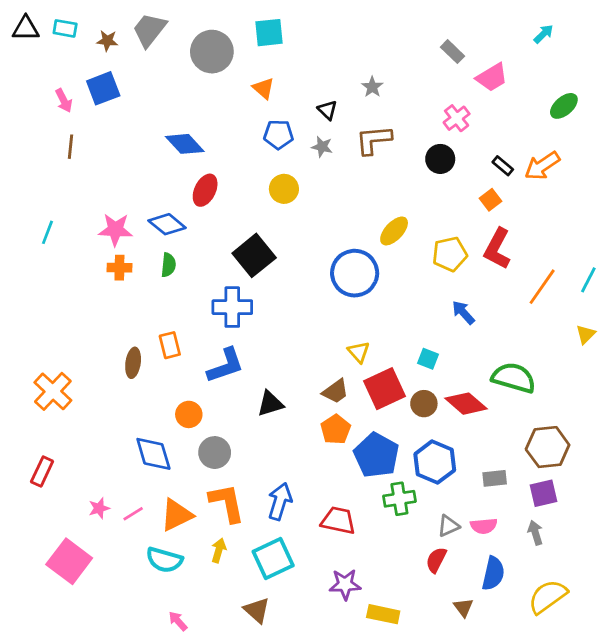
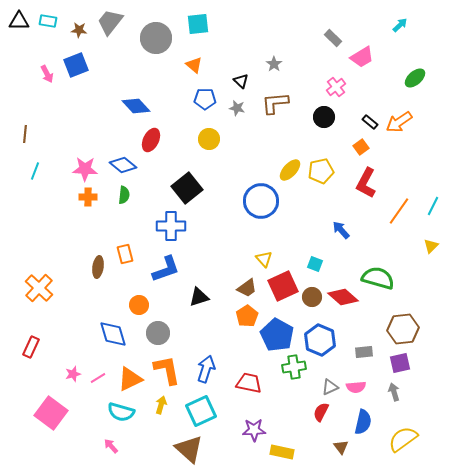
brown line: (71, 147) -> (25, 134), moved
yellow pentagon: (450, 254) -> (321, 171), moved
brown triangle: (257, 610) -> (189, 449), size x1.4
pink arrow: (178, 621) -> (111, 446), moved

